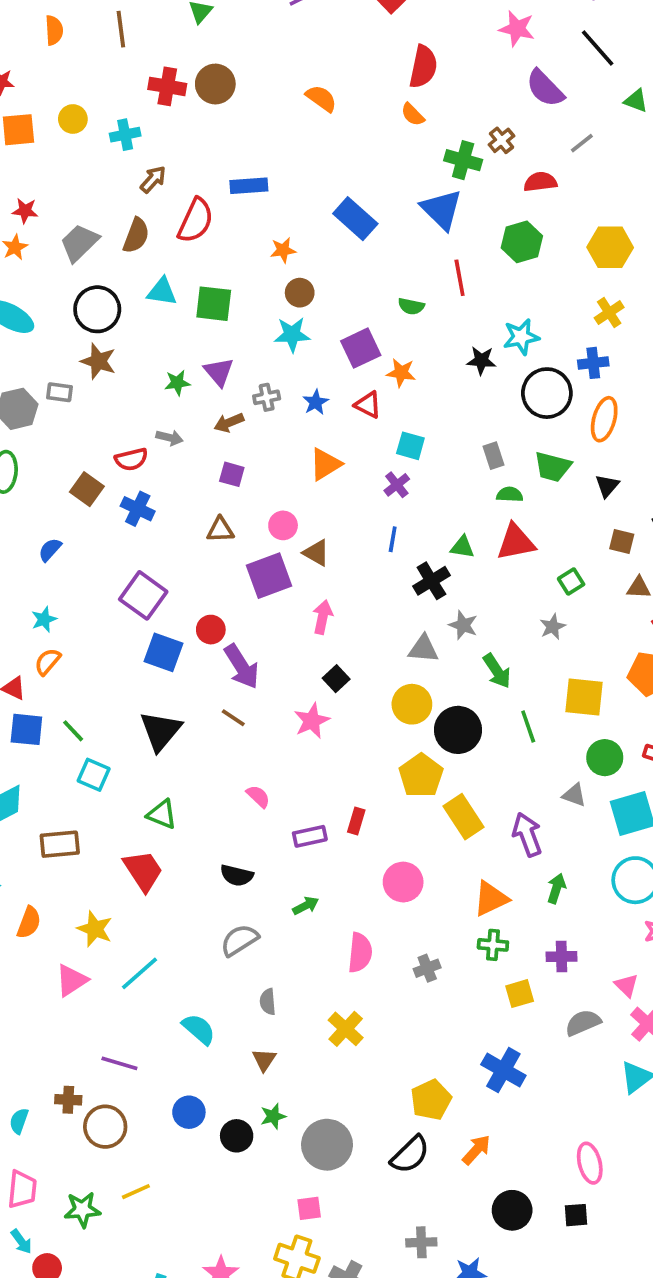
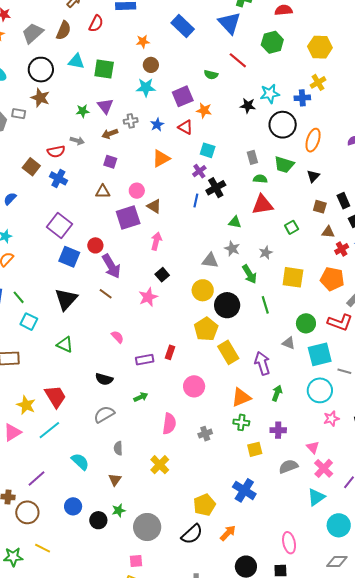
red semicircle: (196, 220) -> (96, 24), size x0.7
red line: (460, 278) -> (238, 60), turned -42
blue cross: (593, 363) -> (302, 98), moved
green triangle: (462, 547) -> (235, 222), moved
black cross: (431, 581) -> (216, 188), moved
gray star: (553, 627) -> (266, 253), moved
yellow square: (584, 697) -> (293, 277), moved
red trapezoid: (143, 871) -> (55, 397), moved
purple line: (119, 1063) -> (36, 478), turned -60
yellow line: (136, 1192) -> (43, 548), turned 49

